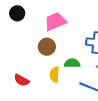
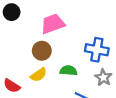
yellow semicircle: (54, 75) -> (39, 75), moved, turned -133

